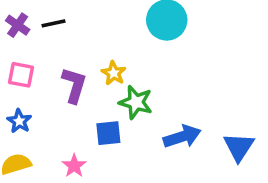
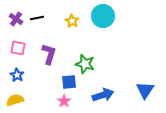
yellow star: (114, 73) -> (72, 21), moved
blue arrow: (182, 137) -> (103, 95), moved
pink star: (74, 166) -> (64, 101), moved

